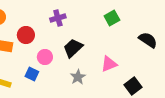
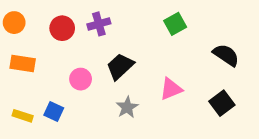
red circle: (26, 35) -> (62, 28), moved
blue square: (32, 74) -> (54, 112), moved
black square: (133, 86) -> (222, 103), moved

